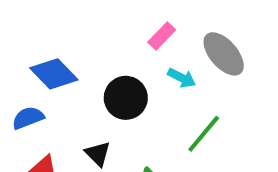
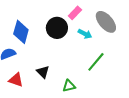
blue diamond: (54, 74) -> (21, 32), turned 60
black circle: (126, 98) -> (57, 28), moved

